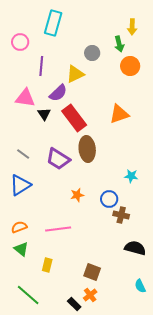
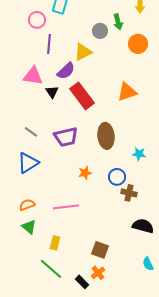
pink circle: (20, 42) -> (37, 20), moved
green arrow: (119, 44) -> (118, 22), moved
brown ellipse: (87, 149) -> (106, 136), moved
purple trapezoid: (58, 159) -> (66, 137), turned -45
green line: (28, 295) -> (51, 269), moved

